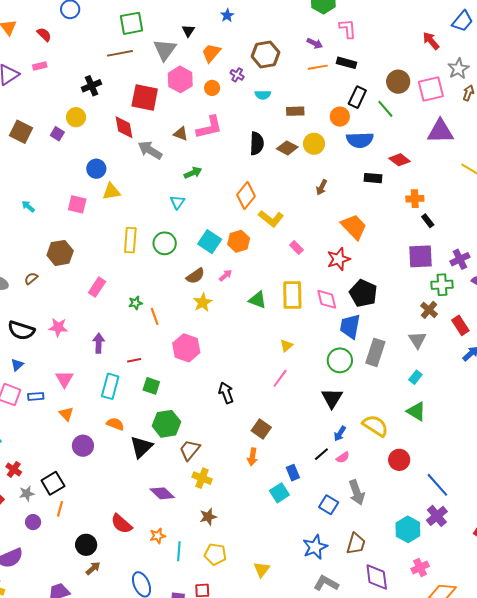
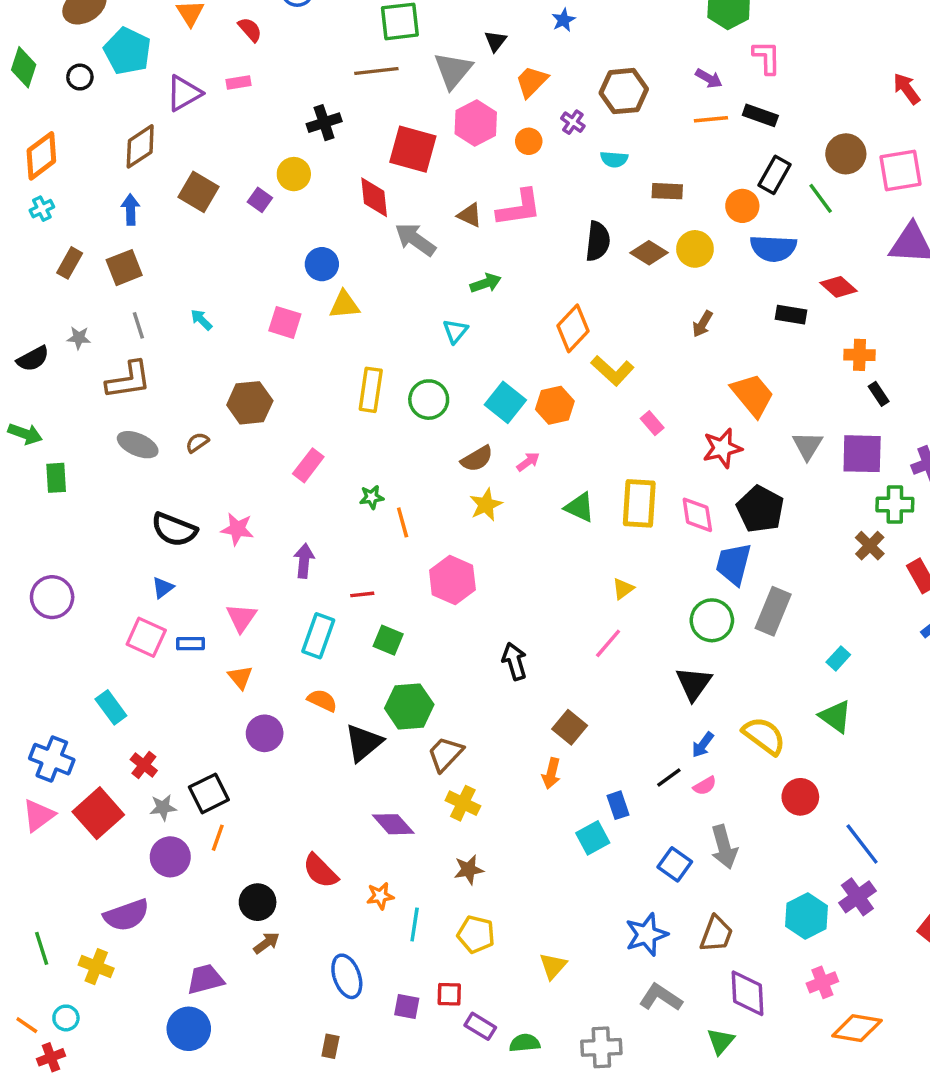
gray triangle: (417, 340) -> (807, 446), moved
purple circle: (33, 522) -> (170, 857), size x1.5

